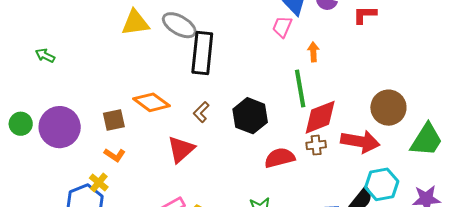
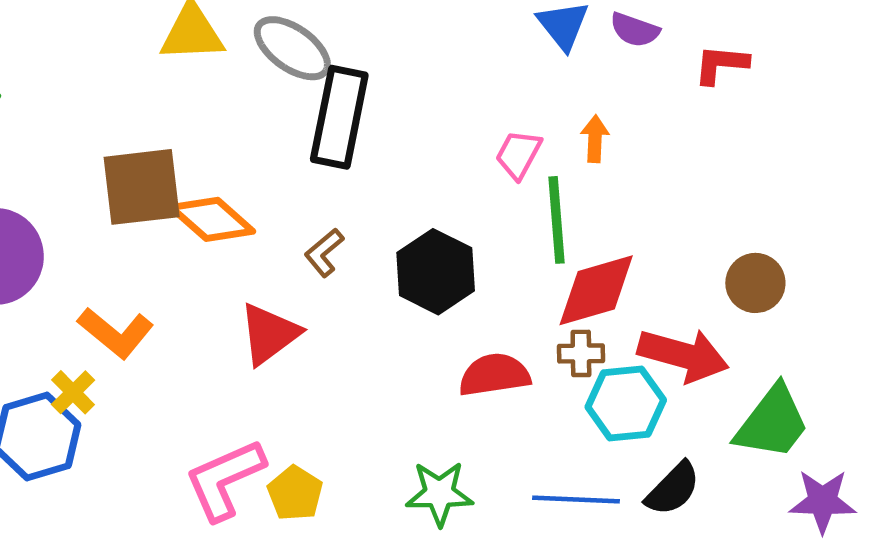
pink trapezoid: (282, 27) -> (518, 154), moved
brown circle: (388, 108) -> (755, 283), size x0.7
brown square: (114, 120) -> (142, 187), moved, size x1.6
green trapezoid: (426, 140) -> (772, 423), moved
orange L-shape: (115, 155) -> (116, 333), size x1.5
cyan hexagon: (382, 184) -> (626, 404), moved

